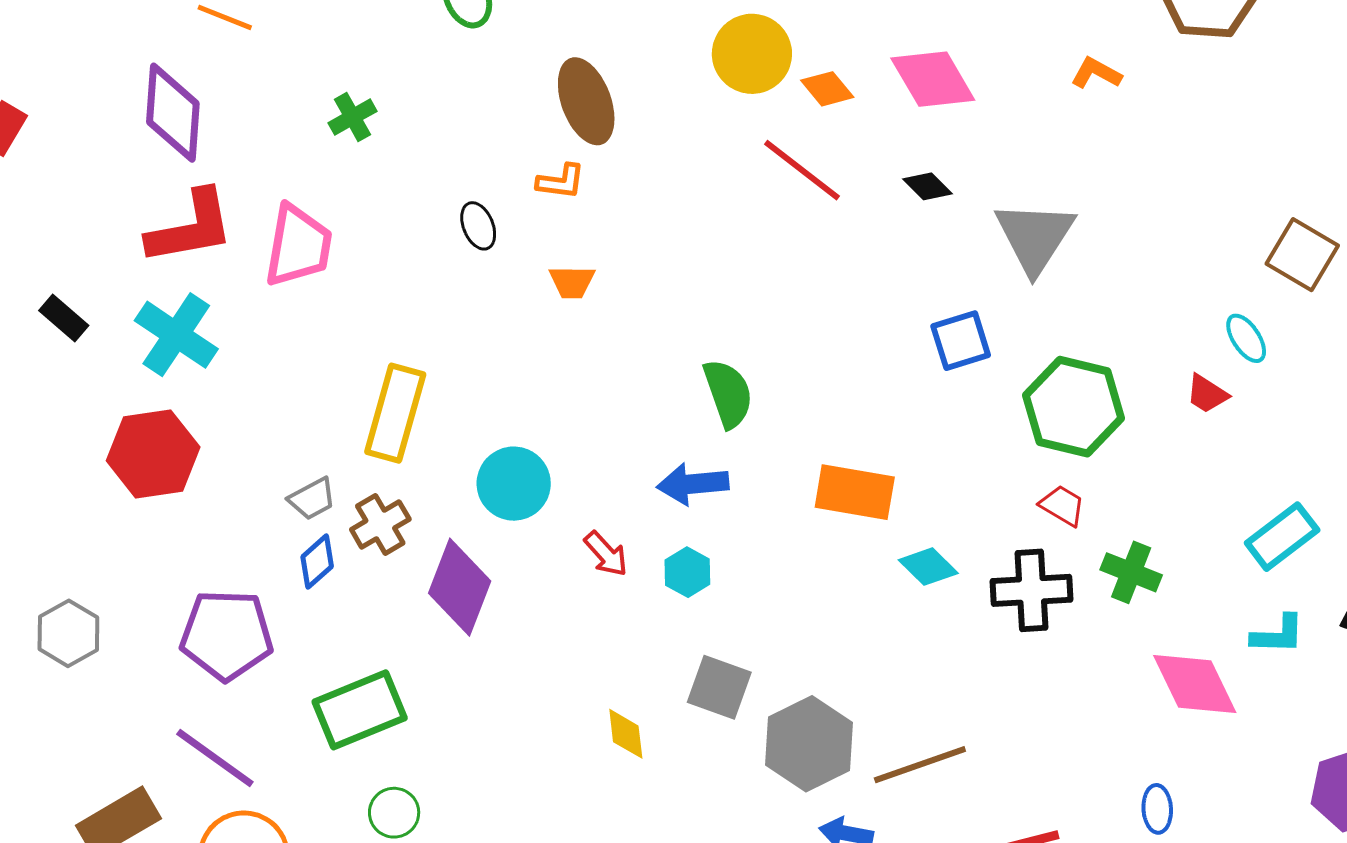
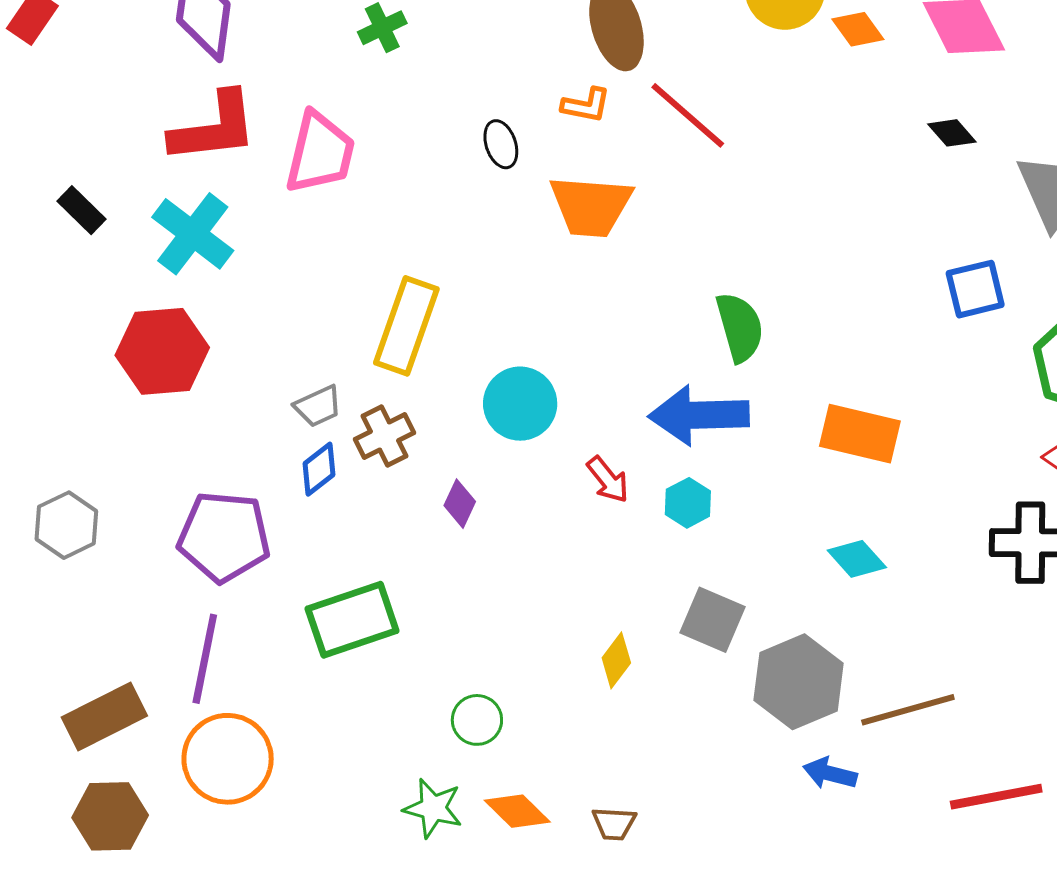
red line: (802, 170) -> (688, 115), moved
orange trapezoid: (572, 282) -> (591, 206), size x1.8
blue arrow: (693, 484) -> (699, 415), size x1.4
cyan diamond: (928, 567) -> (857, 559), moved
purple diamond: (460, 587) -> (460, 504), size x0.5
yellow diamond: (626, 734) -> (616, 660), turned 40
purple line: (215, 758) -> (205, 659), turned 62
green circle: (394, 813) -> (477, 720), moved

